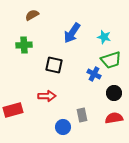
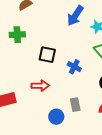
blue arrow: (72, 33) -> (75, 16), moved
blue cross: (94, 74) -> (74, 67), moved

